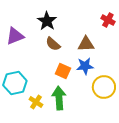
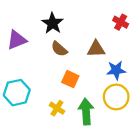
blue star: (85, 66) -> (116, 70), moved
green arrow: (59, 98) -> (86, 112), moved
yellow cross: (36, 102) -> (57, 108), moved

